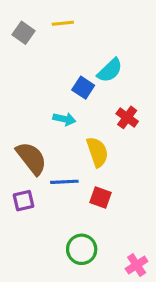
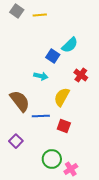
gray square: (24, 33) -> (17, 11), moved
yellow semicircle: (97, 152) -> (62, 97), turned -132
purple square: (24, 201) -> (16, 141), moved, turned -32
pink cross: (137, 265) -> (71, 169), moved

